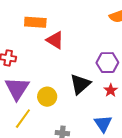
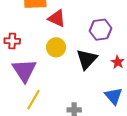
purple hexagon: (107, 63) -> (101, 30), moved
yellow circle: (47, 97) -> (56, 47), moved

